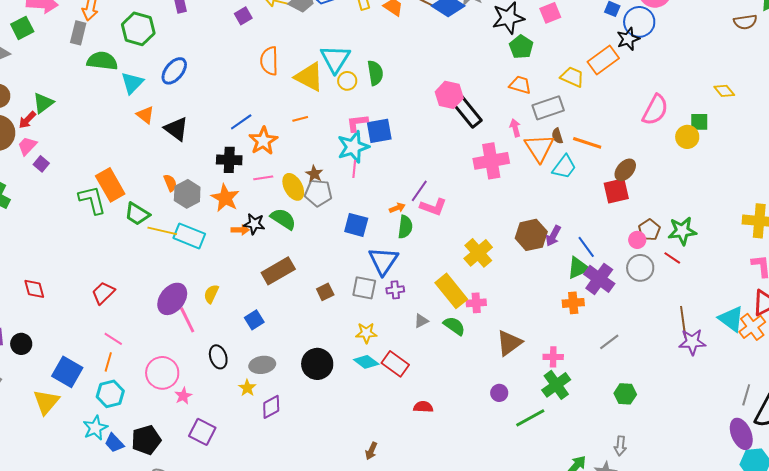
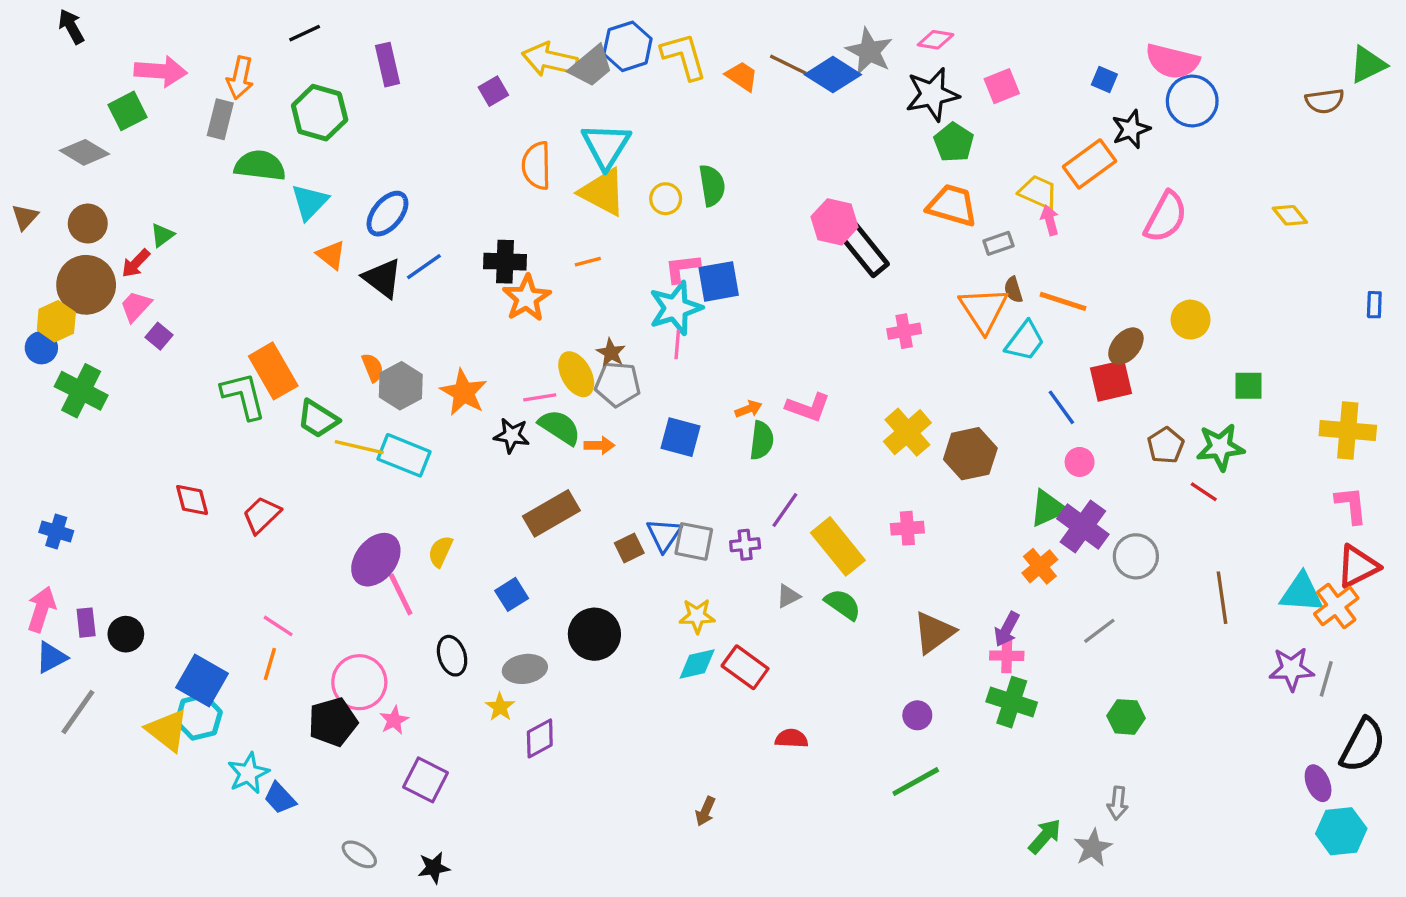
blue circle: (639, 22) -> (1192, 101), moved
cyan triangle: (335, 59) -> (606, 146), moved
blue ellipse: (174, 71) -> (387, 214), moved
orange trapezoid: (520, 85) -> (952, 205), size x1.4
green triangle: (43, 103) -> (162, 235), size x0.7
gray rectangle: (548, 108) -> (998, 243), size x0.6
pink semicircle: (655, 110) -> (1166, 217), moved
blue line: (241, 122) -> (424, 267), moved
green square: (699, 122) -> (1248, 386), moved
pink arrow: (515, 128) -> (1050, 220), moved
yellow circle: (687, 137) -> (1191, 320), moved
black cross: (229, 160) -> (505, 262), moved
pink cross: (491, 161) -> (904, 331), size x0.6
pink line: (263, 178) -> (540, 397), moved
purple line: (419, 191) -> (785, 510), moved
orange arrow: (240, 230) -> (599, 445), moved
purple arrow: (553, 236) -> (1007, 629), moved
pink circle: (637, 240) -> (1080, 462), moved
blue line: (586, 247) -> (1061, 407), moved
yellow cross: (478, 253) -> (907, 432), moved
blue triangle: (383, 261) -> (664, 535), moved, size x0.7
gray circle: (640, 268) -> (1136, 556), moved
red diamond: (34, 289) -> (192, 500), moved
red trapezoid: (103, 293) -> (262, 515), moved
pink cross: (476, 303) -> (907, 528), moved
orange cross: (573, 303) -> (1040, 566), turned -35
cyan triangle: (731, 319) -> (1301, 593), turned -32
purple star: (692, 342) -> (1292, 669), moved
cyan diamond: (366, 362) -> (697, 664), turned -50
black circle: (317, 364) -> (594, 634), moved
green cross: (556, 385) -> (1012, 702), turned -36
cyan hexagon: (110, 394) -> (199, 717), moved
gray line: (746, 395) -> (1326, 679), moved
yellow triangle: (46, 402) -> (167, 730), turned -32
green line: (530, 418) -> (916, 782), moved
purple ellipse: (741, 434) -> (1318, 783), size x0.7
black pentagon: (146, 440) -> (333, 722), moved

